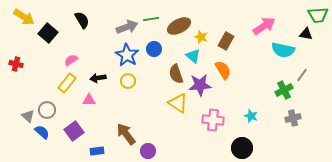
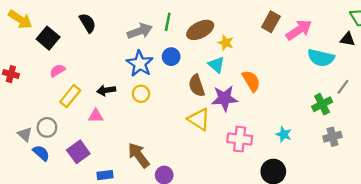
green line: (151, 19) -> (168, 22), turned -70
brown rectangle: (226, 41) -> (271, 22), moved
pink semicircle: (71, 60) -> (57, 71), moved

